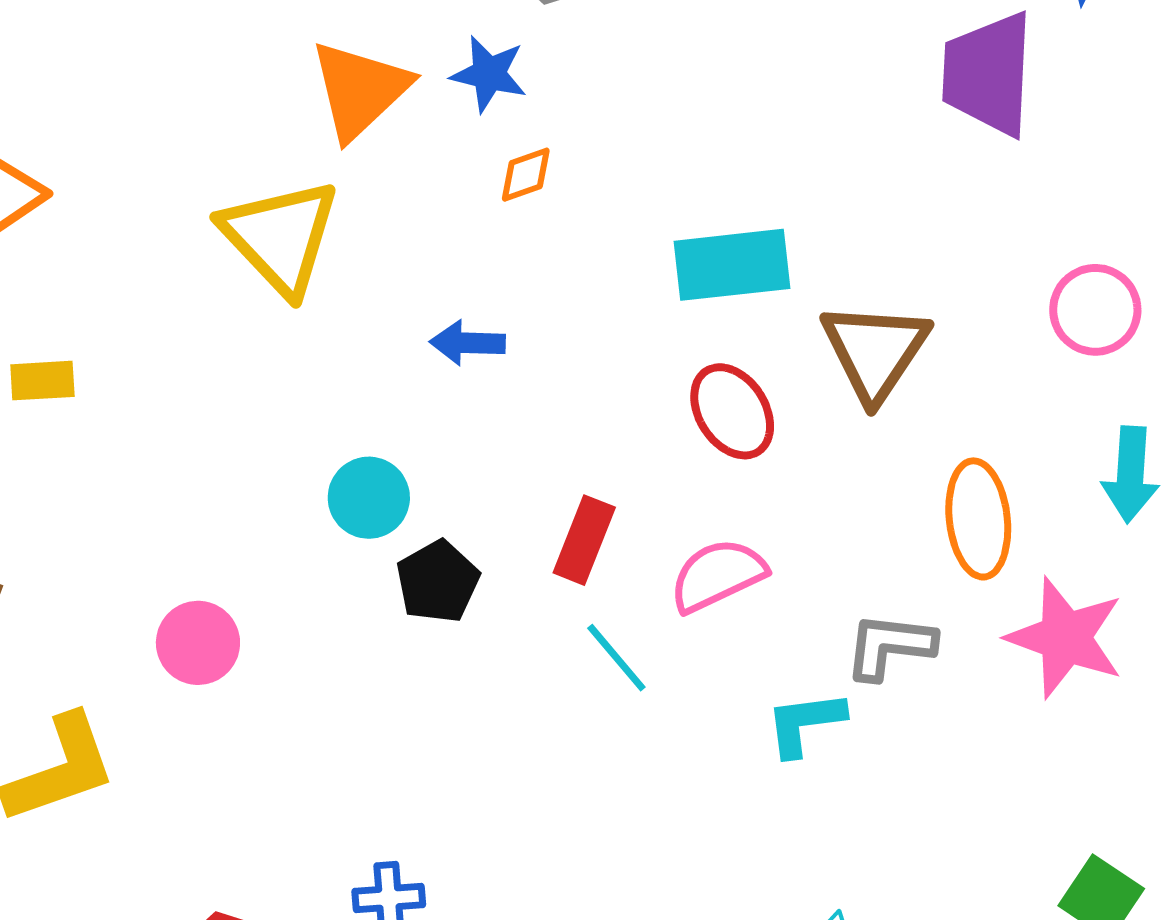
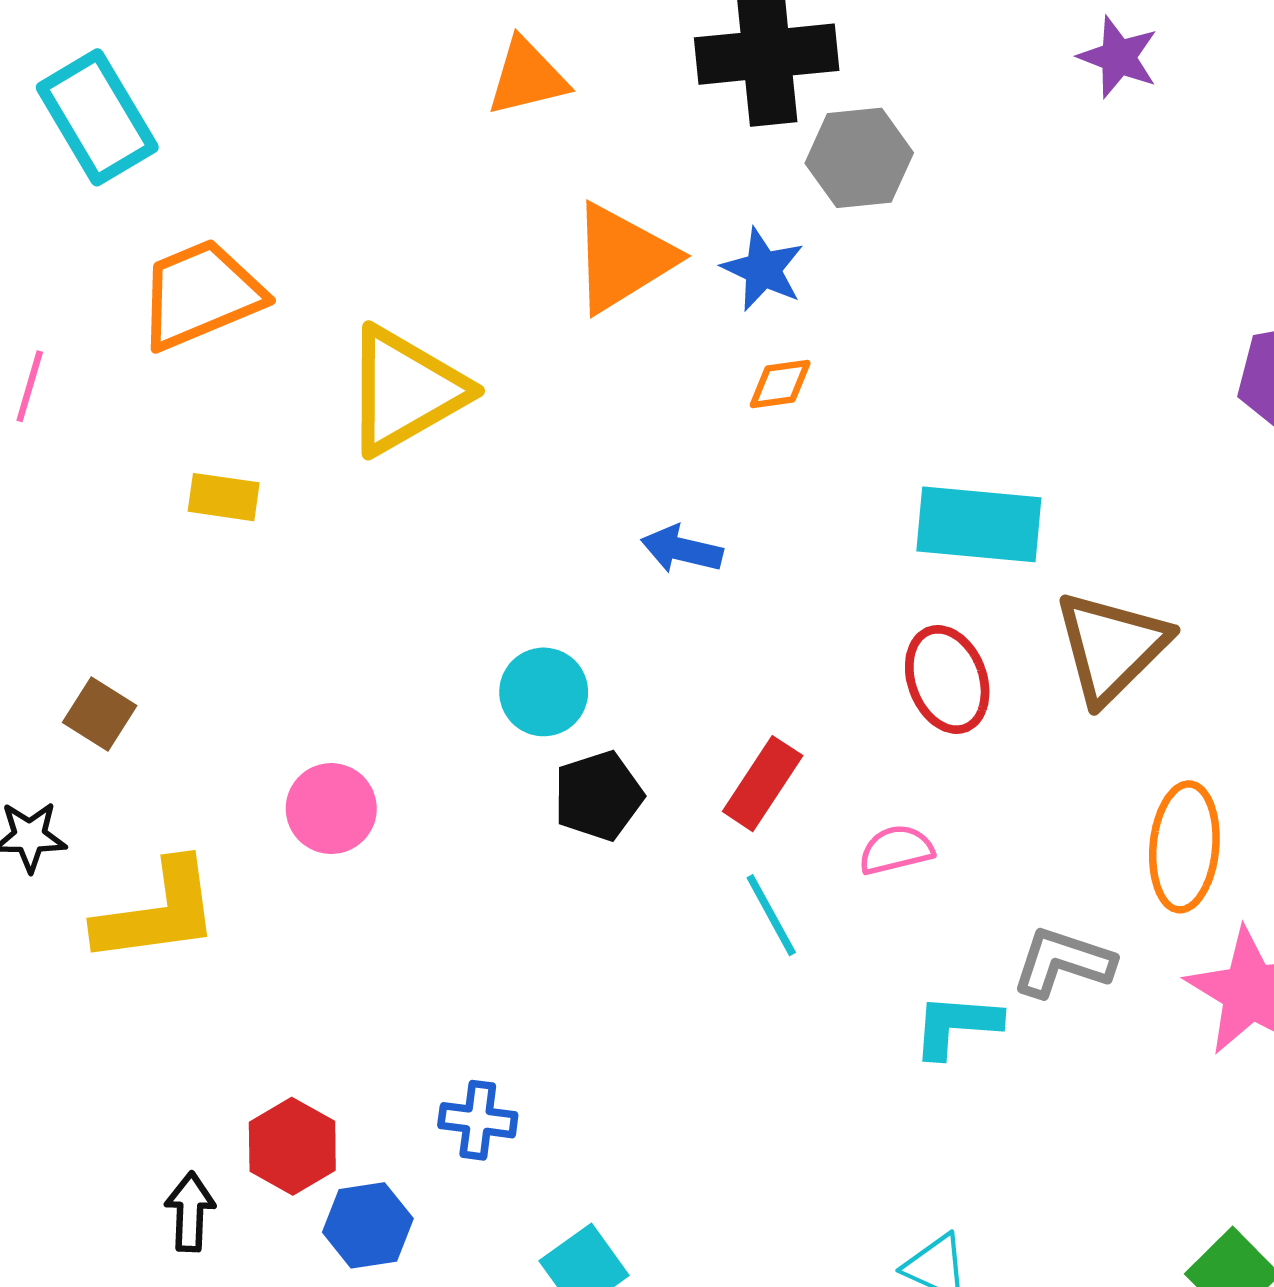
yellow triangle: (280, 237) -> (405, 391), moved, turned 32
pink semicircle: (718, 575) -> (896, 850), size x0.7

